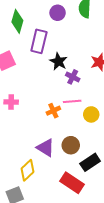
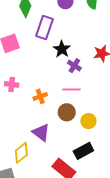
orange cross: (53, 111) -> (40, 96), moved
yellow circle: (91, 114) -> (88, 121), moved
brown circle: (71, 145) -> (67, 112), moved

